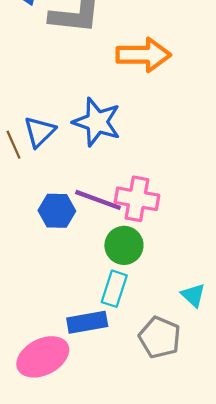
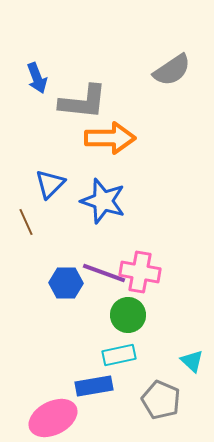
orange arrow: (143, 55) -> (110, 138), moved
blue triangle: (40, 132) -> (50, 184), moved
cyan rectangle: (114, 289) -> (119, 355), turned 60

